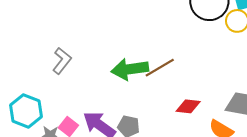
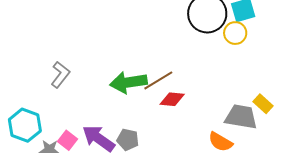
red diamond: (188, 106) -> (172, 99), moved

